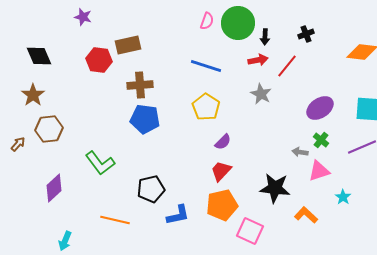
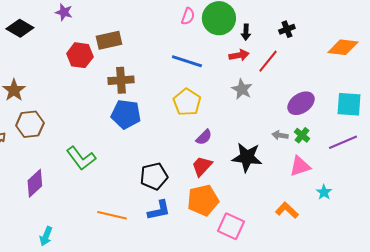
black diamond: (39, 56) -> (20, 28), moved, turned -36
gray arrow: (300, 152) -> (280, 135), moved
black star: (275, 188) -> (247, 157), moved
black pentagon: (151, 189) -> (154, 176), moved
orange line: (115, 220) -> (112, 215), moved

